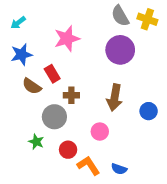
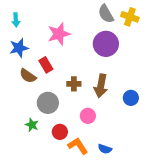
cyan arrow: (18, 23) -> (16, 20), turned -56
brown cross: (71, 95) -> (74, 84), moved

